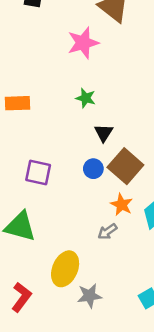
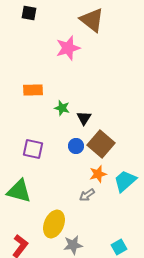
green star: (86, 98) -> (62, 108), moved
orange rectangle: (18, 103) -> (33, 90), moved
orange star: (122, 205) -> (98, 174), turned 30

